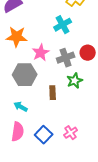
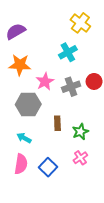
green star: (75, 81) -> (80, 132), moved
pink cross: (71, 133) -> (80, 158), moved

